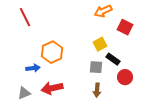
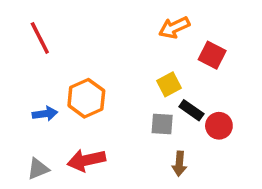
blue arrow: (33, 68) -> (45, 114), moved
red circle: (125, 77) -> (219, 126), moved
brown arrow: (97, 90) -> (179, 164), moved

